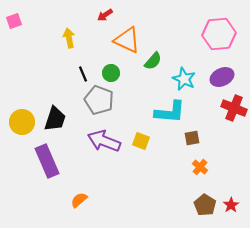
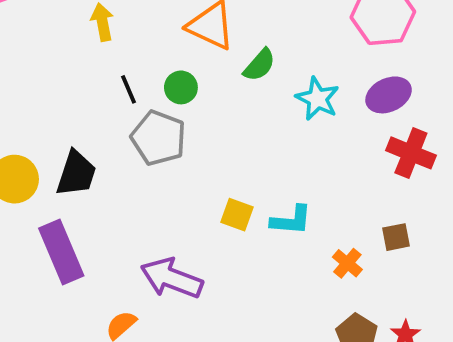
cyan L-shape: (170, 112) -> (291, 220), moved, size x0.7
brown square: (192, 138) -> (396, 237), moved
purple arrow: (104, 141) -> (172, 278), moved

